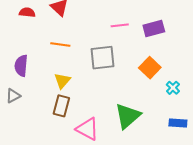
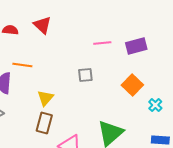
orange line: (60, 45) -> (22, 65), moved
gray square: (103, 58) -> (85, 75), size x0.6

